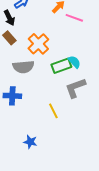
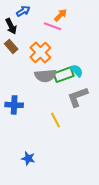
pink line: (74, 18) -> (52, 26), moved
gray semicircle: (23, 67) -> (45, 76), moved
blue star: (30, 142) -> (28, 158), moved

